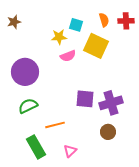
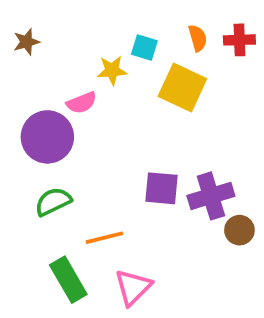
pink semicircle: (68, 56) -> (82, 103), moved
brown circle: (108, 132) -> (239, 230), moved
pink triangle: (70, 151) -> (133, 287), size x1.5

